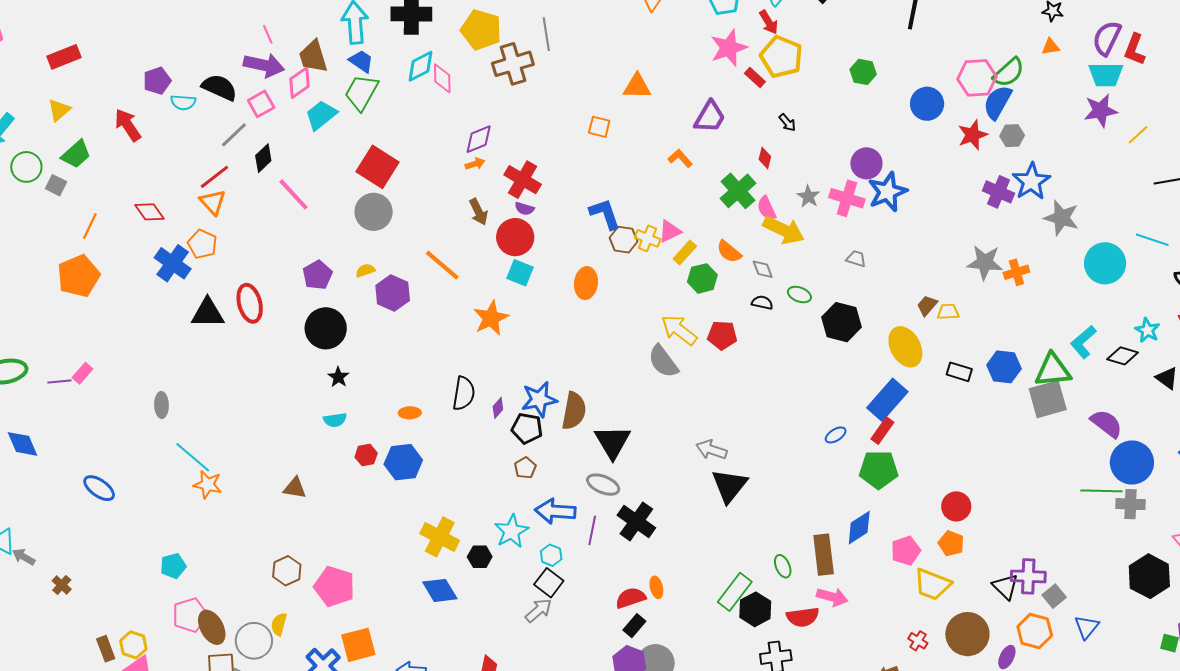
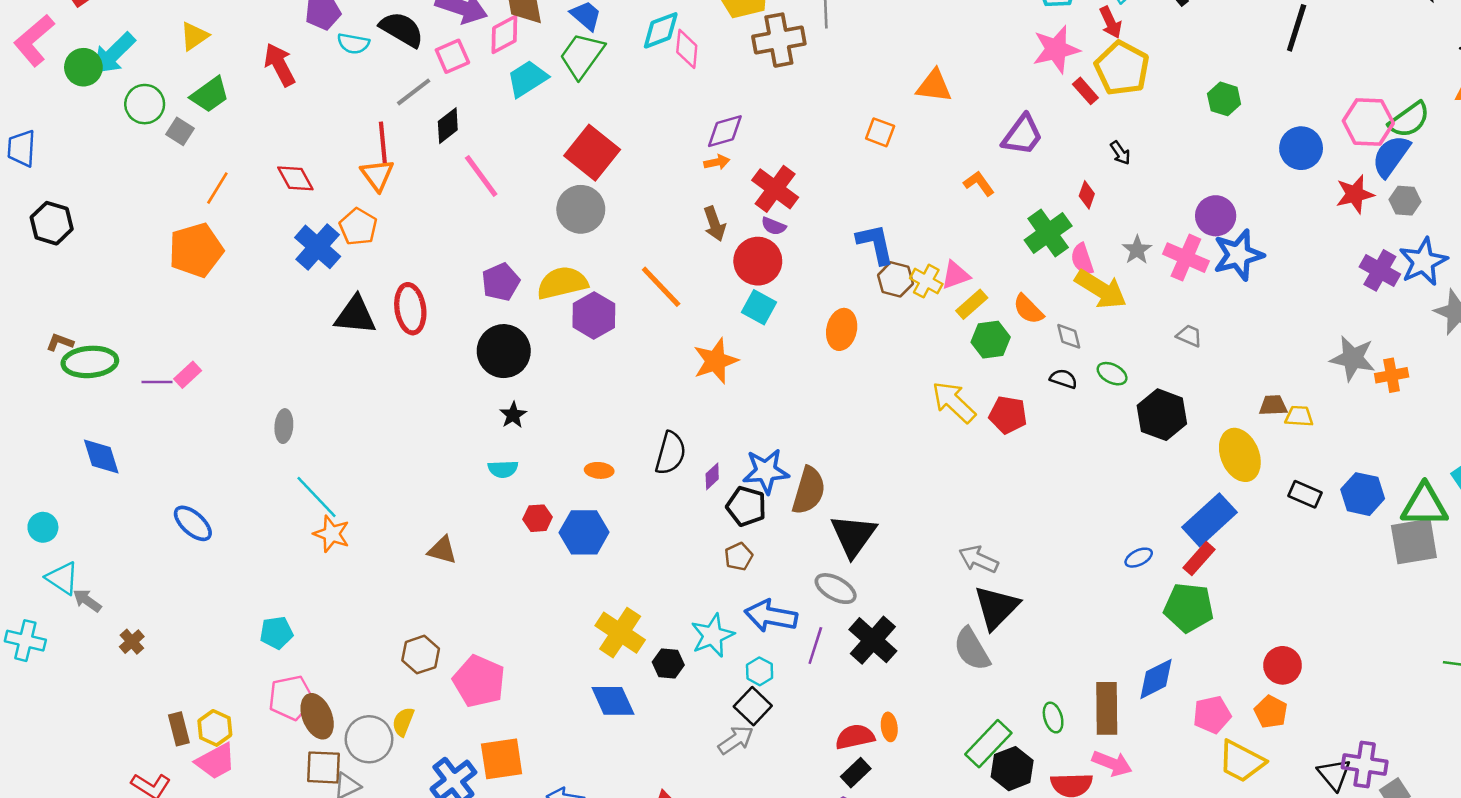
red line: (214, 177) -> (383, 143), turned -64
yellow semicircle: (365, 270) -> (562, 283), size x2.0
brown trapezoid: (927, 306) -> (1273, 405), turned 40
gray semicircle: (663, 361) -> (972, 649), moved

